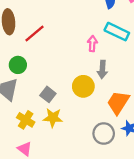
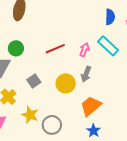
red line: (35, 34) -> (55, 49), moved
yellow star: (53, 118) -> (30, 115), moved
gray circle: (104, 133) -> (52, 125), moved

